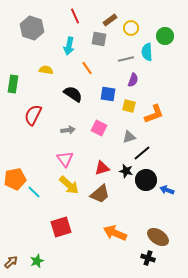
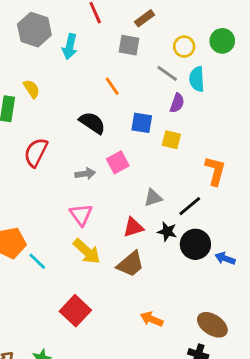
yellow circle: (131, 28) -> (184, 47), moved
cyan arrow: (69, 46) -> (70, 47), moved
cyan semicircle: (147, 52) -> (197, 79), moved
gray line: (126, 59) -> (167, 73), turned 49
yellow semicircle: (46, 70) -> (32, 89), moved, turned 48
orange L-shape: (154, 114) -> (215, 171), moved, turned -55
pink square: (99, 128) -> (118, 162), moved, turned 35
gray triangle: (129, 137) -> (153, 198), moved
red square: (61, 227) -> (75, 311), turned -30
orange arrow: (115, 233) -> (152, 319), size x0.7

